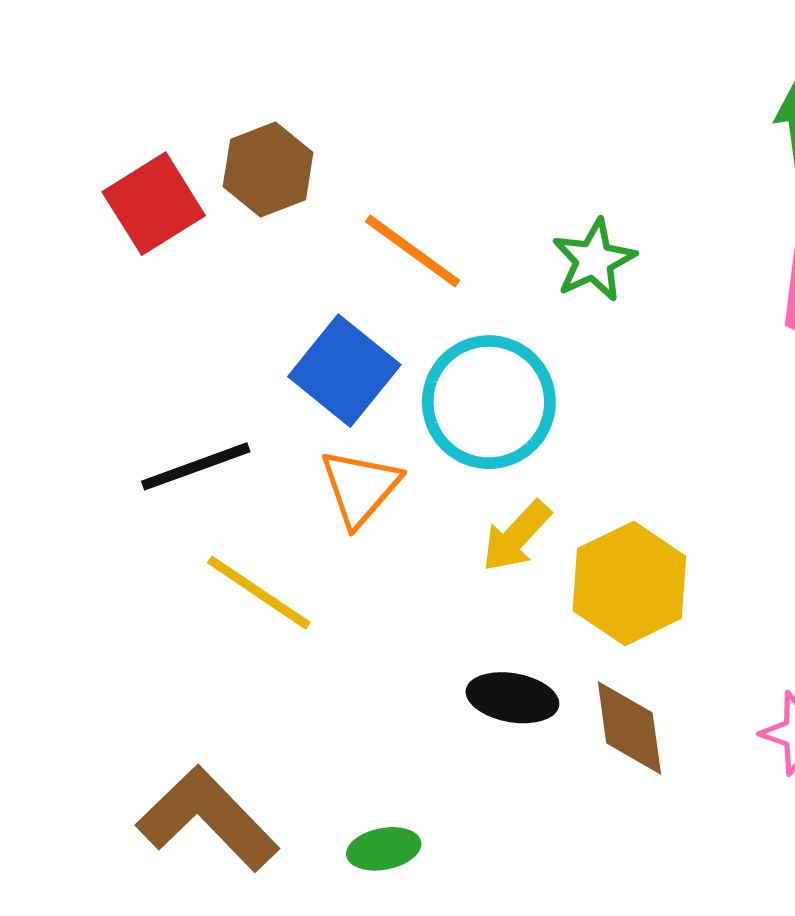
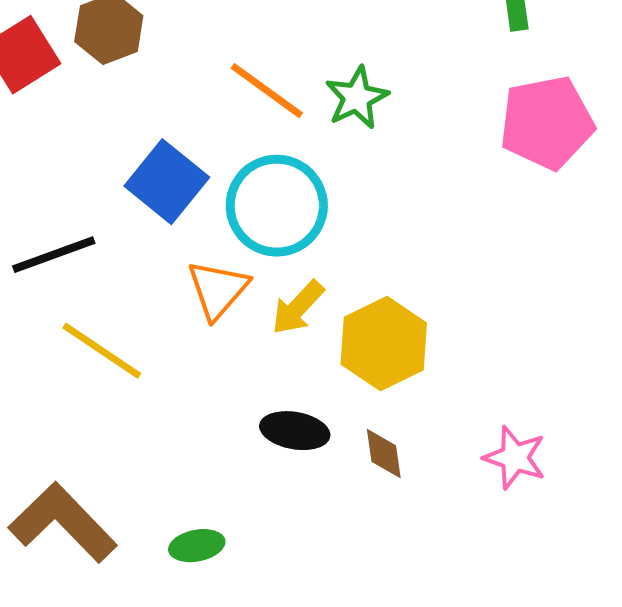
orange line: (413, 251) -> (267, 91), moved
orange triangle: (360, 487) -> (218, 290), moved
brown diamond: (629, 728) -> (384, 454), size x0.7

